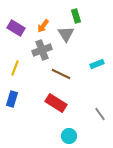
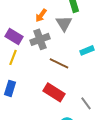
purple rectangle: (16, 28) -> (14, 36), moved
cyan rectangle: (97, 64) -> (87, 50), moved
gray line: (100, 114) -> (86, 103), moved

